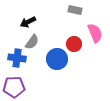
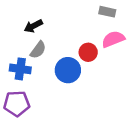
gray rectangle: (75, 10) -> (107, 12), moved
pink semicircle: (95, 33) -> (113, 39), turned -90

